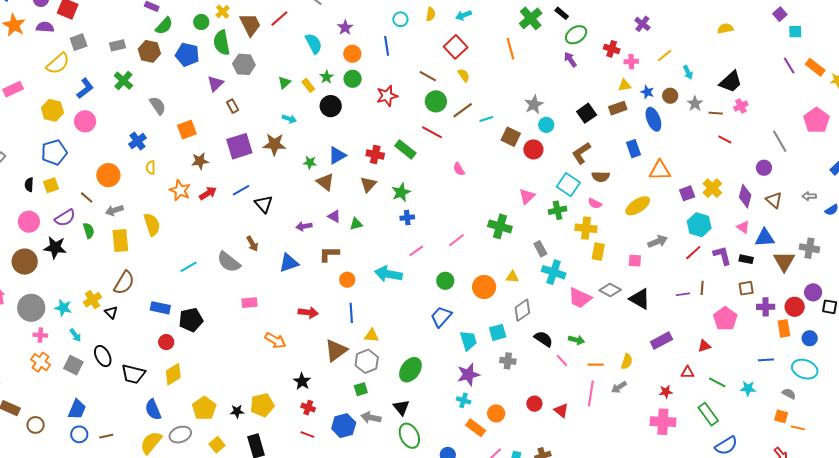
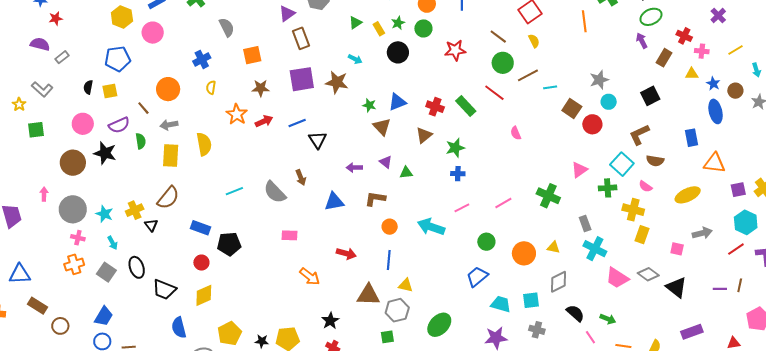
brown rectangle: (233, 106) -> (301, 38), size x1.5
brown rectangle: (618, 108) -> (664, 58), moved, turned -48
cyan trapezoid: (468, 341) -> (501, 304), turned -65
brown triangle: (336, 350) -> (368, 295), turned 30
orange cross: (41, 362) -> (74, 264), turned 30

